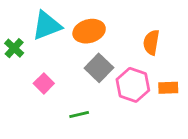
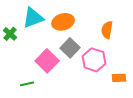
pink square: (44, 83) -> (47, 61), moved, size x1.6
orange rectangle: (168, 88) -> (119, 78), moved
green line: (79, 115) -> (27, 84), moved

